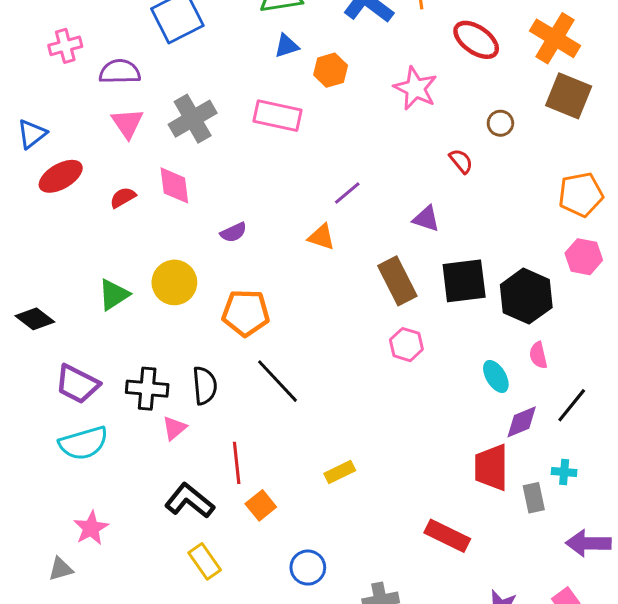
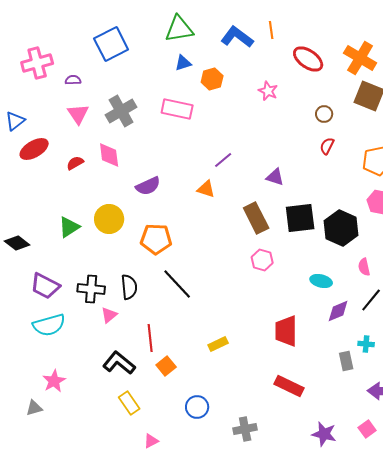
pink cross: (65, 46) -> (37, 63), size x1.4
purple semicircle: (120, 72) -> (73, 80), size x0.6
pink star: (415, 88) -> (268, 91), size x0.7
red semicircle: (461, 161) -> (327, 146), moved, turned -114
purple semicircle: (234, 232) -> (148, 186), size x1.4
pink semicircle: (538, 355) -> (364, 267), moved
cyan ellipse: (496, 376) -> (321, 281), turned -45
red trapezoid: (491, 467) -> (286, 331), moved

